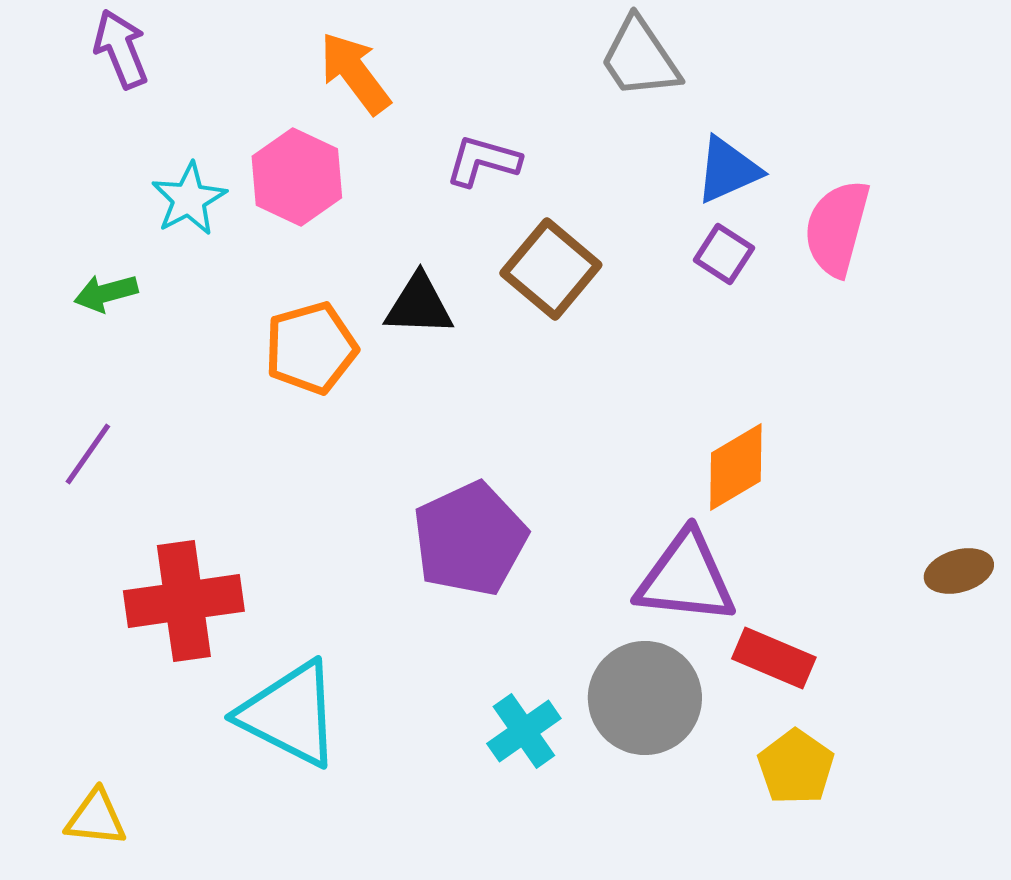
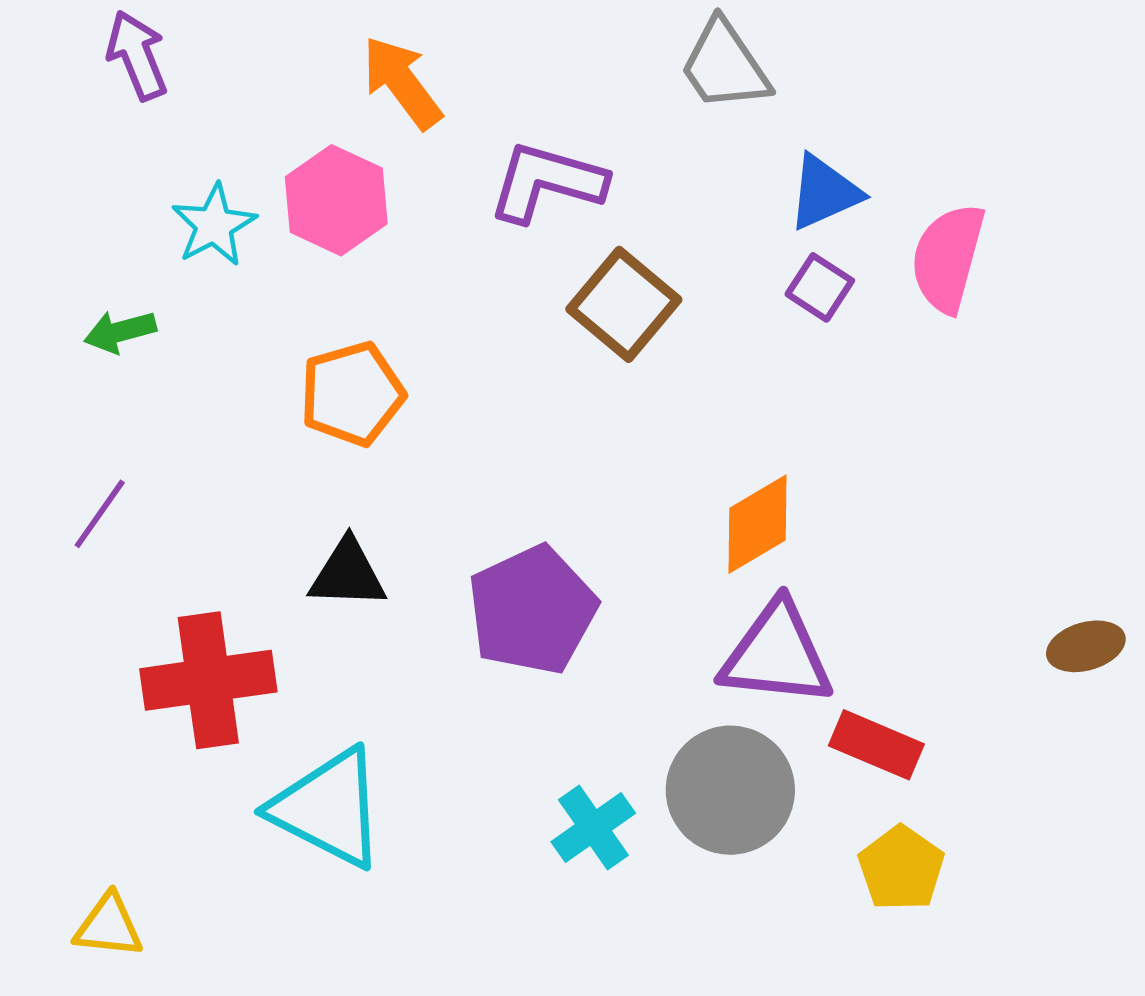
purple L-shape: (483, 161) -> (547, 182), size x1.4
black triangle: (419, 305) -> (348, 574), moved
orange diamond: (736, 467) -> (758, 524), moved

